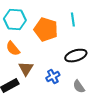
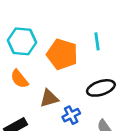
brown triangle: (26, 69) -> (49, 98), moved, turned 42

